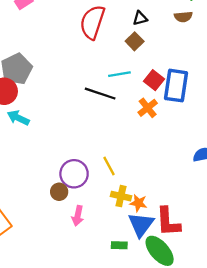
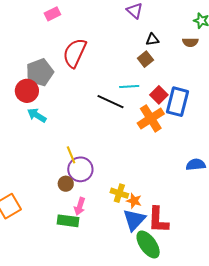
red semicircle: (92, 22) -> (75, 53), moved
orange cross: (148, 108) -> (151, 118), size x1.5
yellow line: (109, 166) -> (71, 155), moved
green rectangle: (119, 245) -> (68, 221), moved, size x1.5

